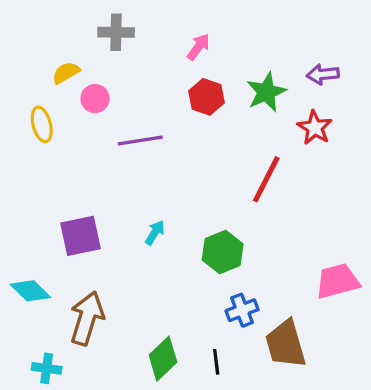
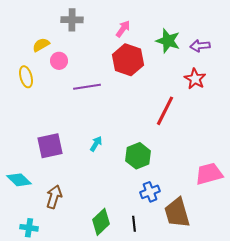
green star: (266, 92) -> (168, 41), moved, turned -30
red hexagon: (207, 97) -> (128, 60), size x1.4
brown arrow: (87, 318) -> (54, 197), size x0.7

